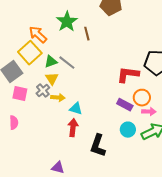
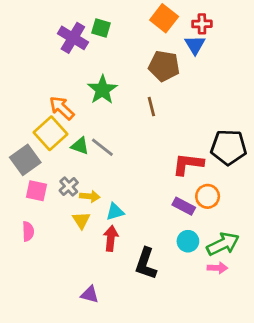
brown line: (87, 34) -> (151, 107), moved
green triangle: (51, 62) -> (80, 146), turned 40
yellow triangle: (52, 79) -> (81, 220), moved
cyan triangle: (76, 109) -> (115, 212), turned -32
pink arrow: (149, 112) -> (217, 268), moved

